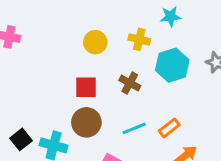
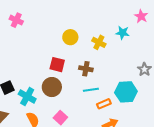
cyan hexagon: (172, 65) -> (126, 92), moved
brown cross: (130, 83) -> (86, 69), turned -32
cyan line: (134, 128) -> (91, 90), moved

